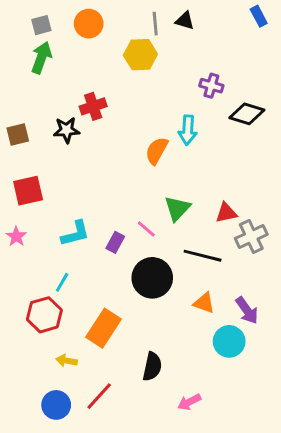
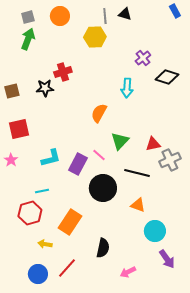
purple cross: (211, 86) -> (143, 58), turned 35
orange semicircle: (157, 151) -> (99, 113), moved
purple rectangle: (115, 242) -> (78, 164), size x1.5
cyan line: (62, 282) -> (42, 191), turned 48
purple arrow: (247, 310) -> (167, 259), moved

